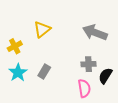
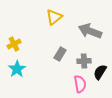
yellow triangle: (42, 29) -> (54, 17), moved
gray rectangle: (44, 72) -> (60, 54), moved

